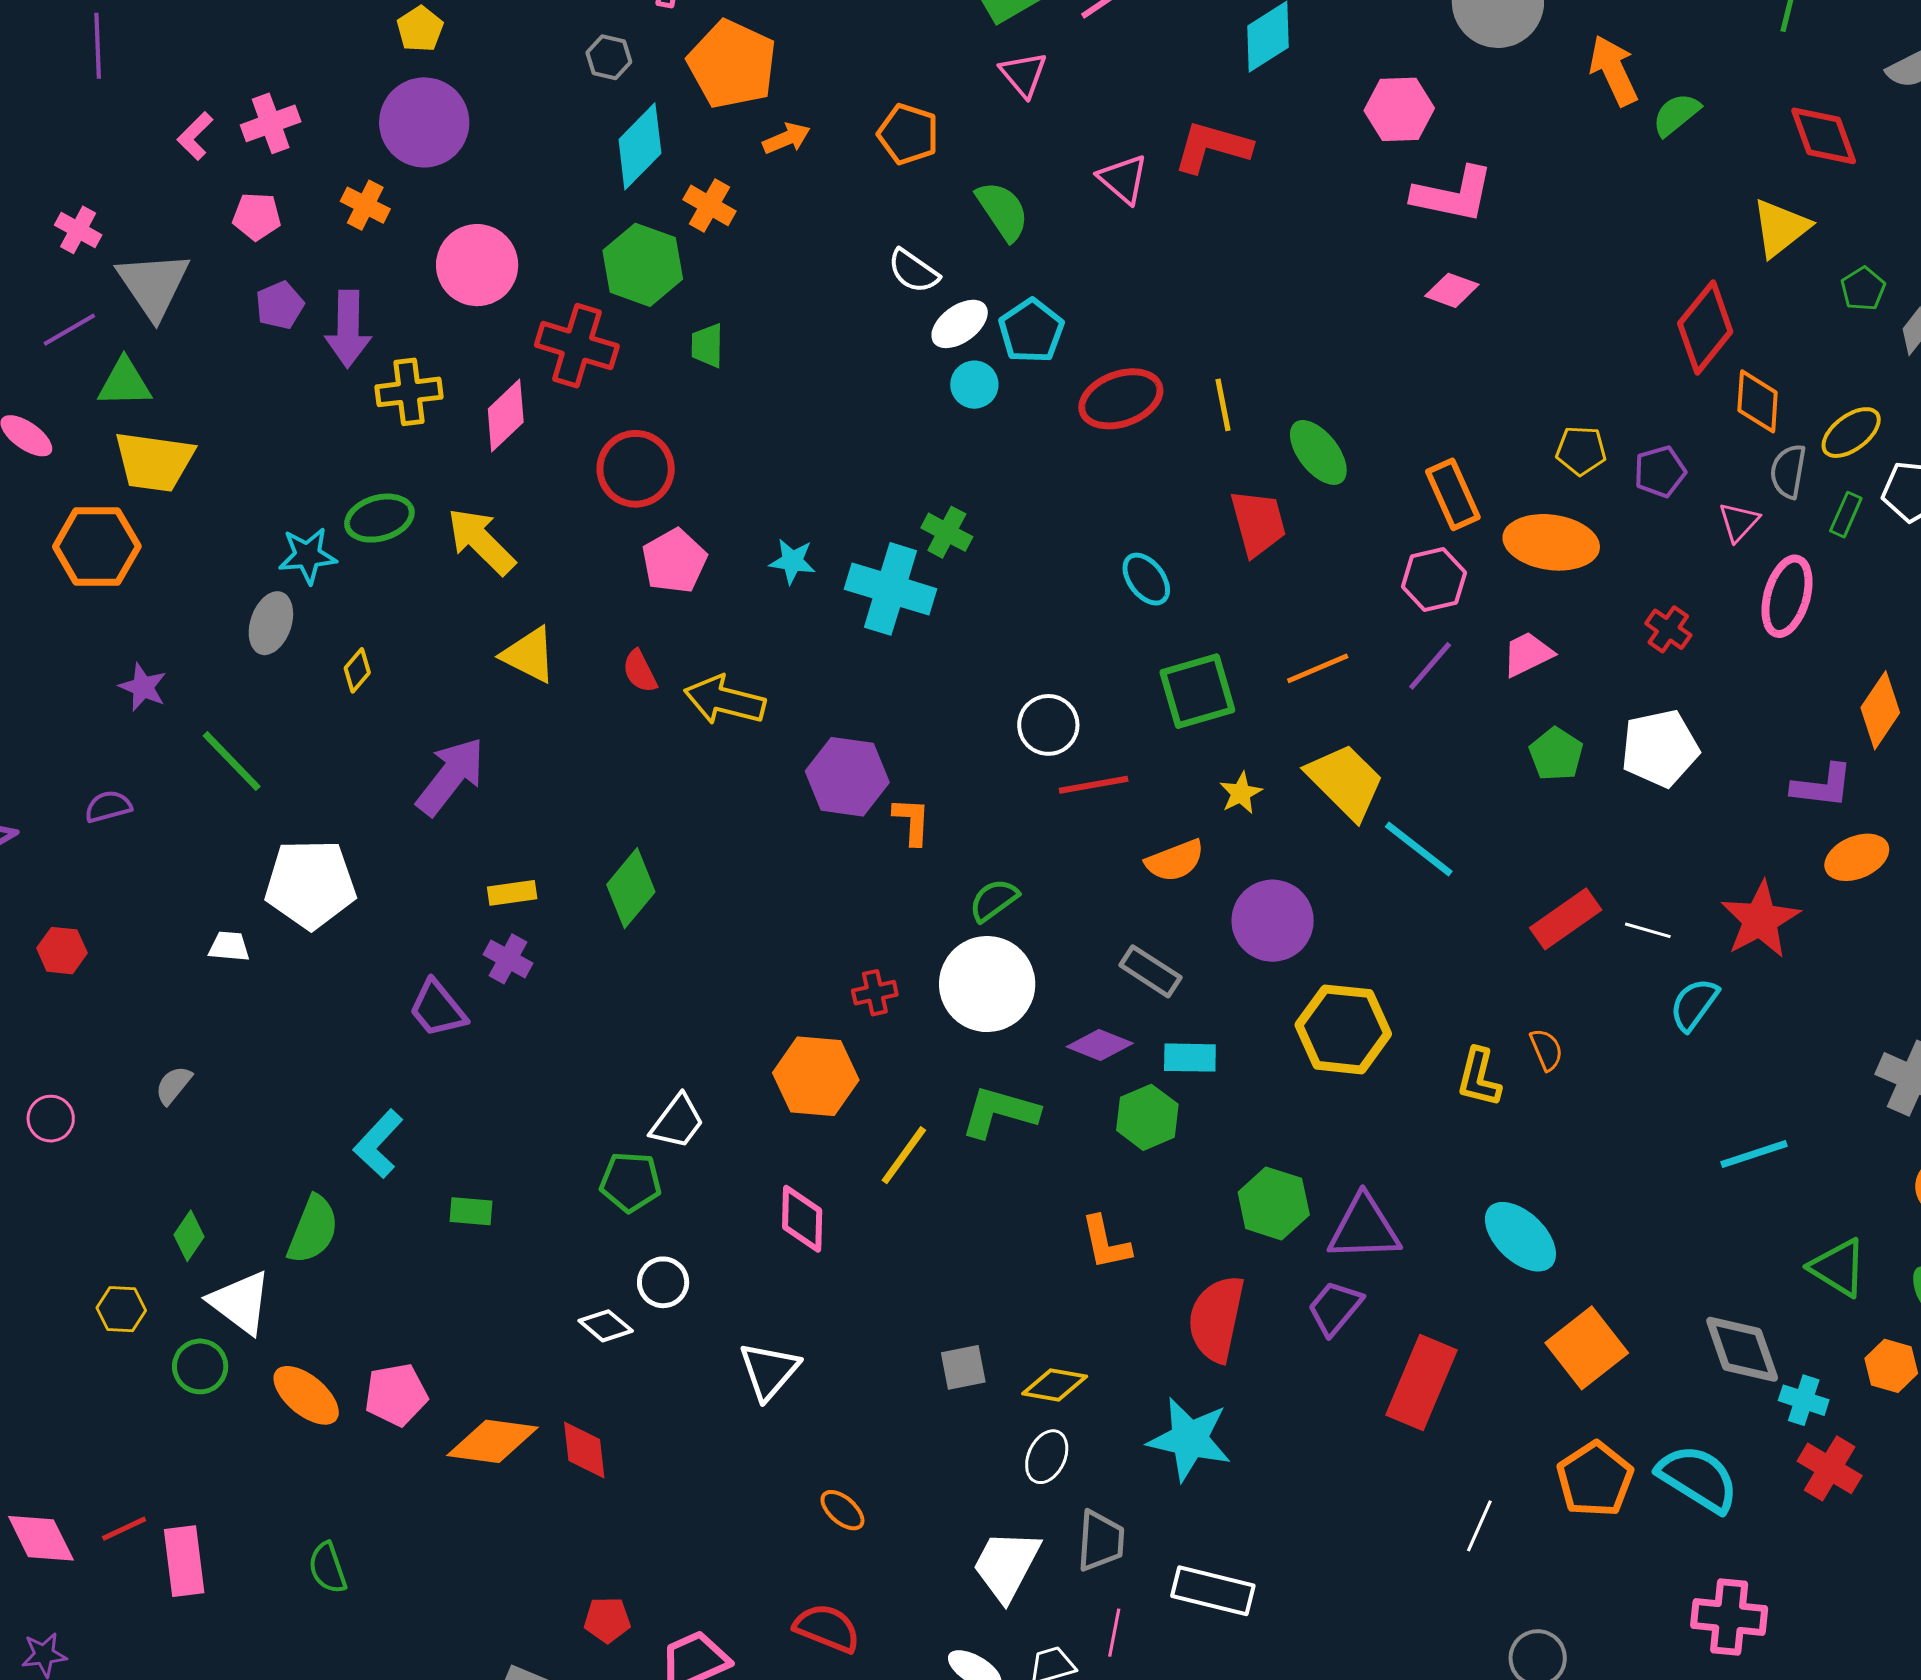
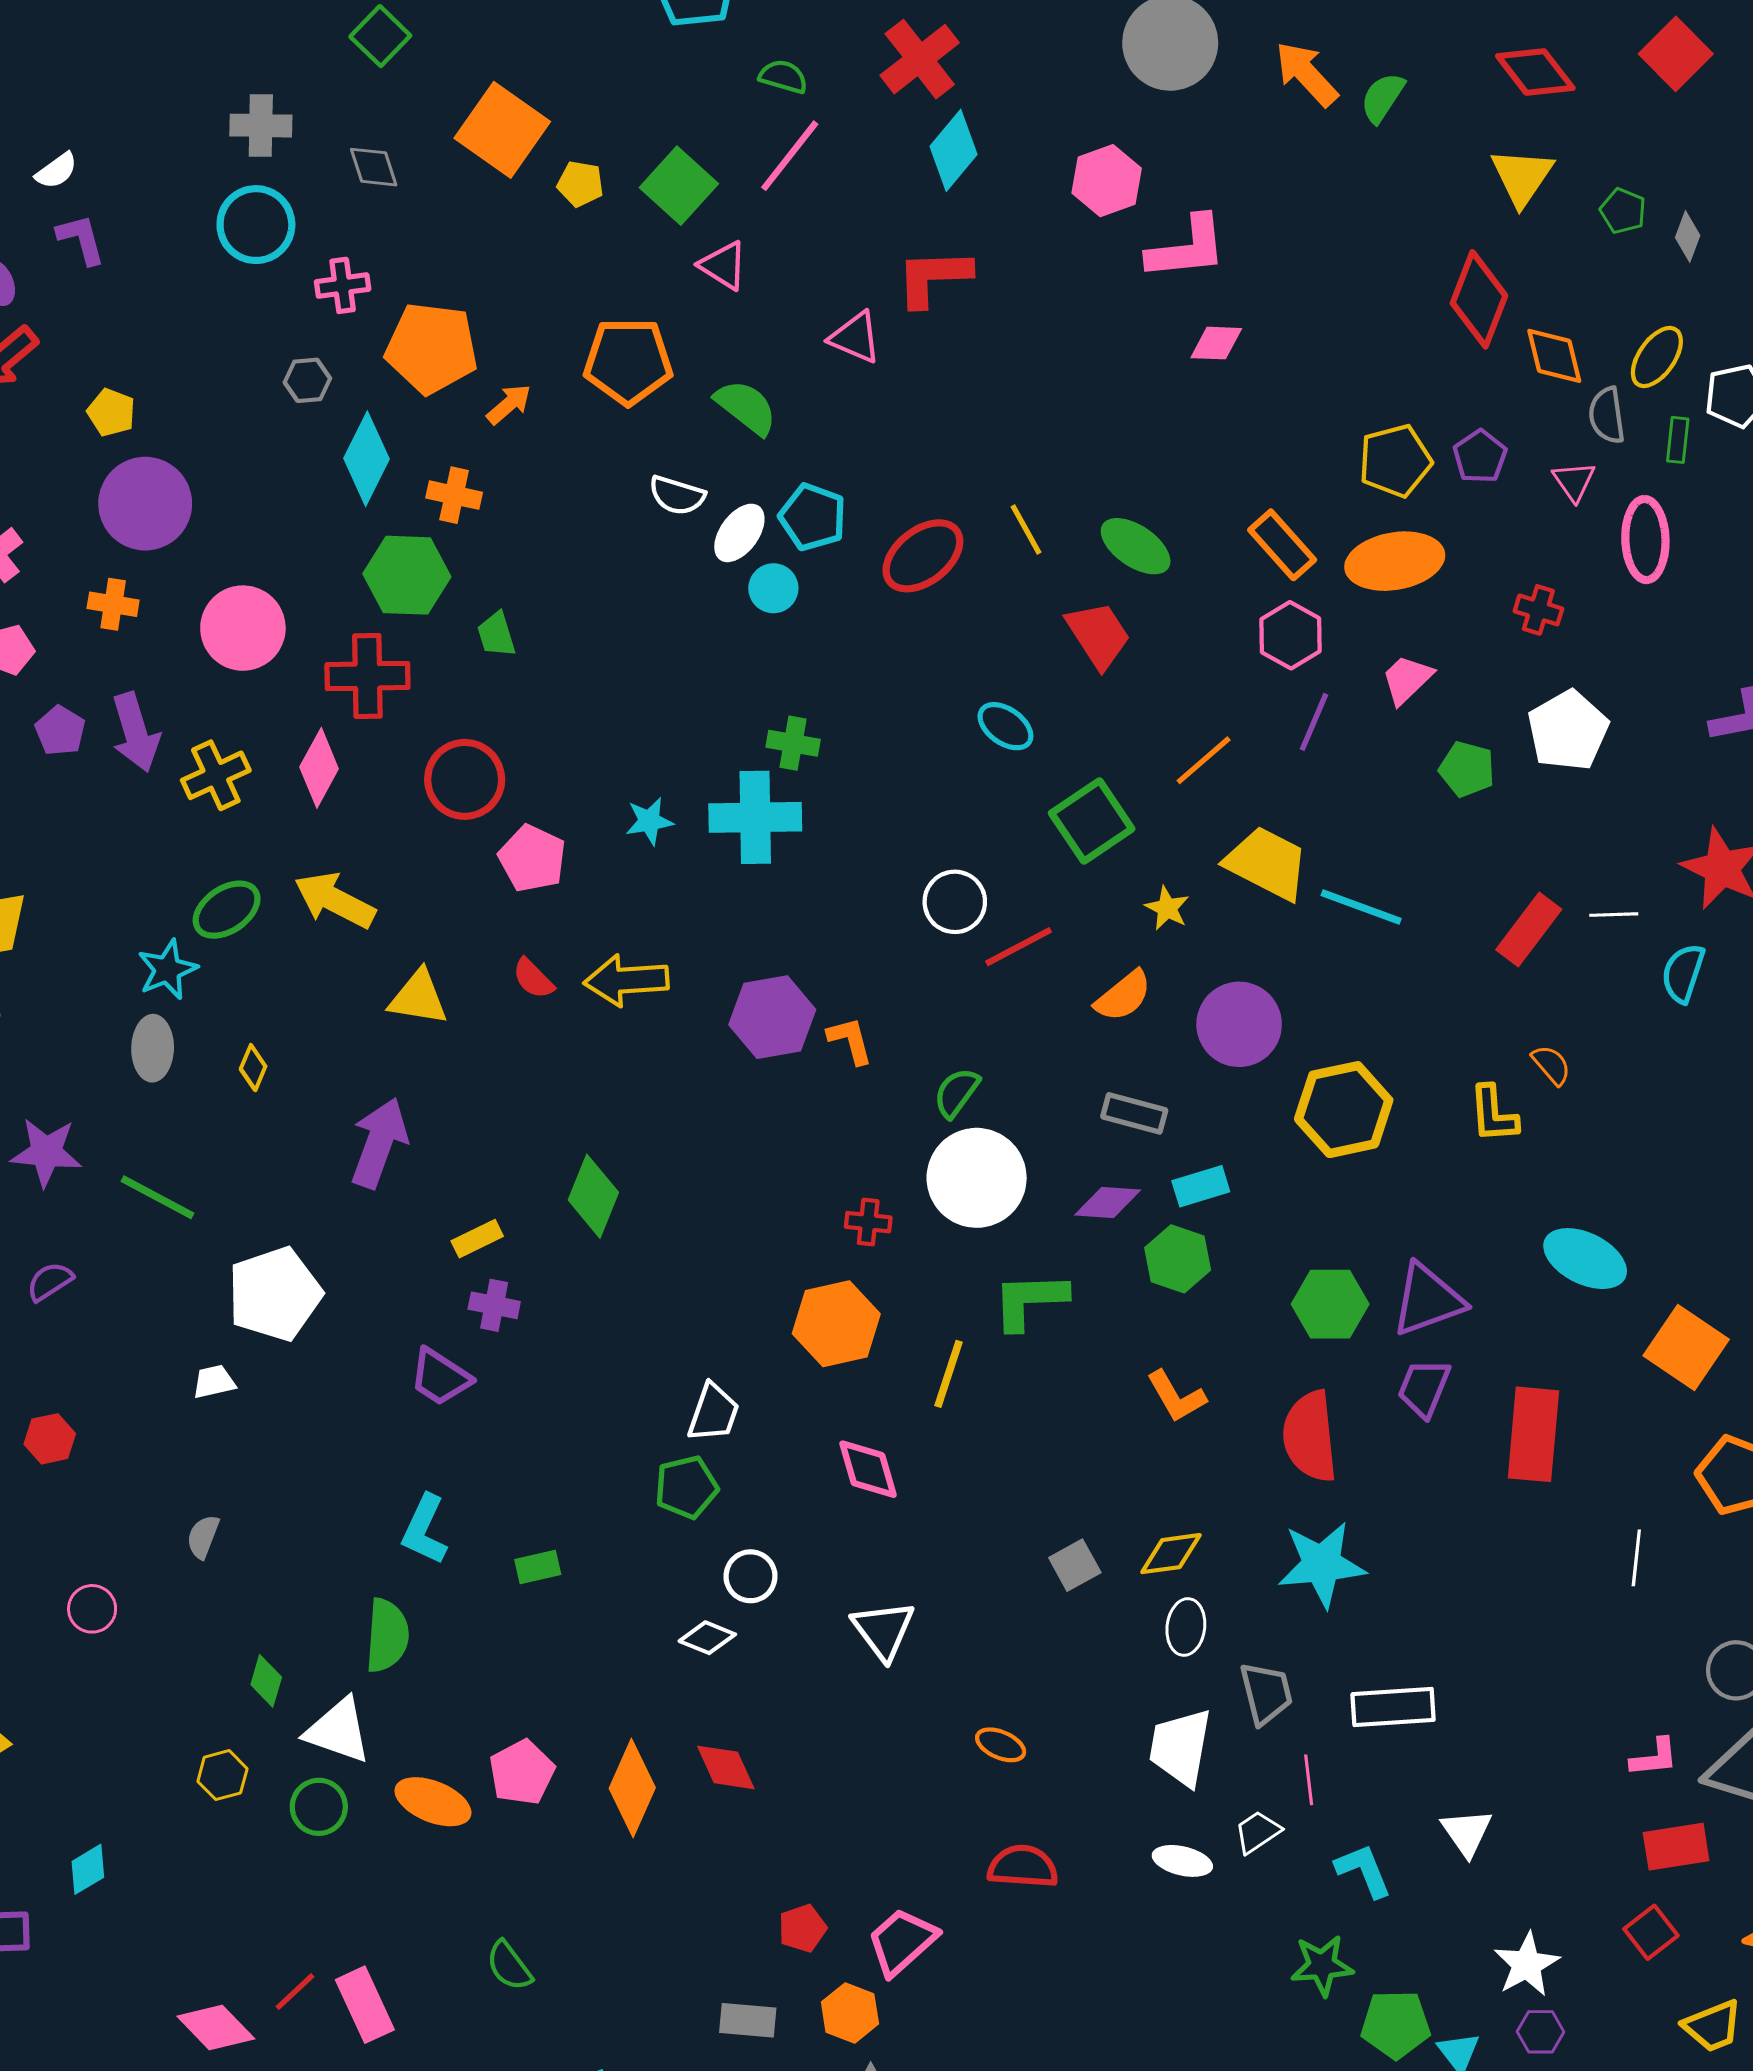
orange pentagon: (908, 134) -> (628, 361), size x1.4
yellow pentagon: (1581, 451) -> (1395, 461), size x1.4
purple star: (143, 687) -> (46, 1152), size x1.4
red cross: (875, 993) -> (868, 1222), turned 36
orange diamond: (493, 1441) -> (632, 1788), turned -56

